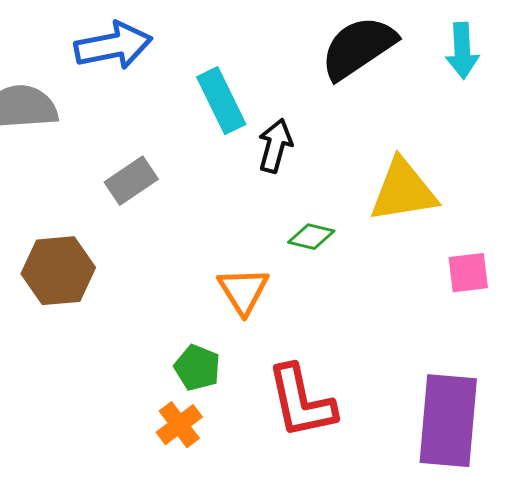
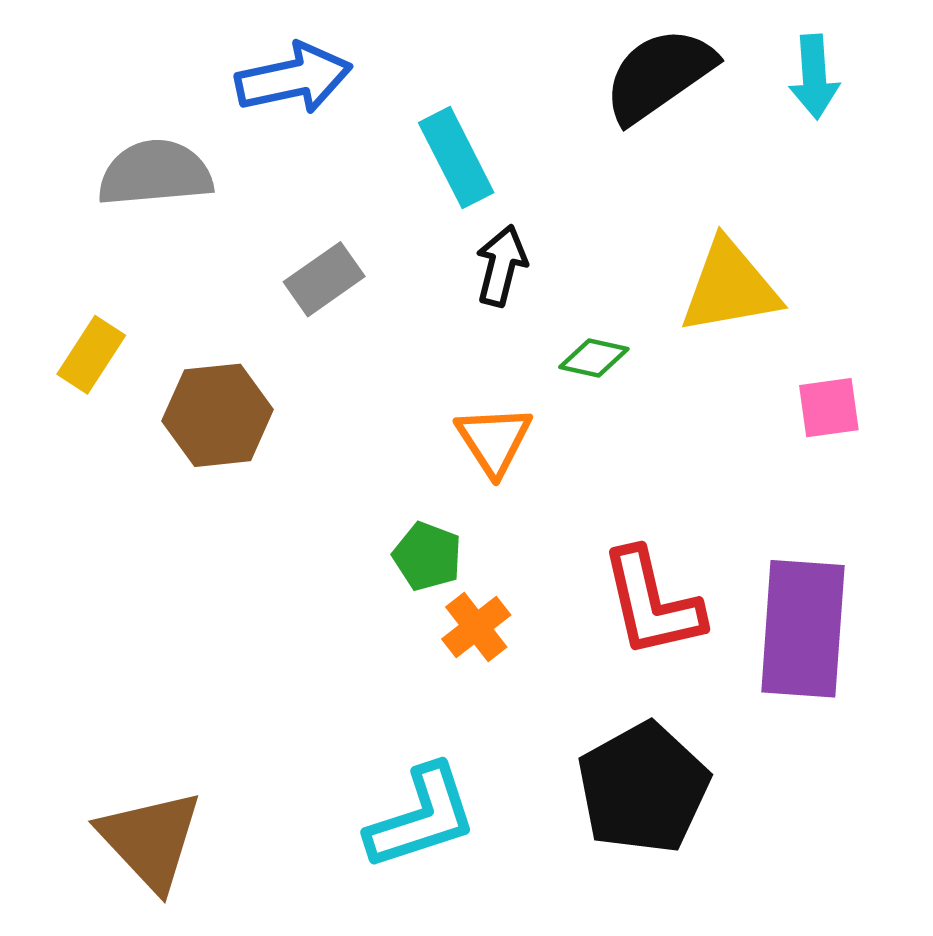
black arrow: (275, 146) -> (501, 266), moved
red L-shape: (301, 402) -> (652, 603), moved
orange cross: (179, 425) -> (476, 627), moved

